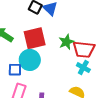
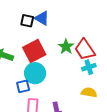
red trapezoid: (84, 49) -> (85, 50), turned 65
cyan cross: (83, 67) -> (89, 67), turned -32

